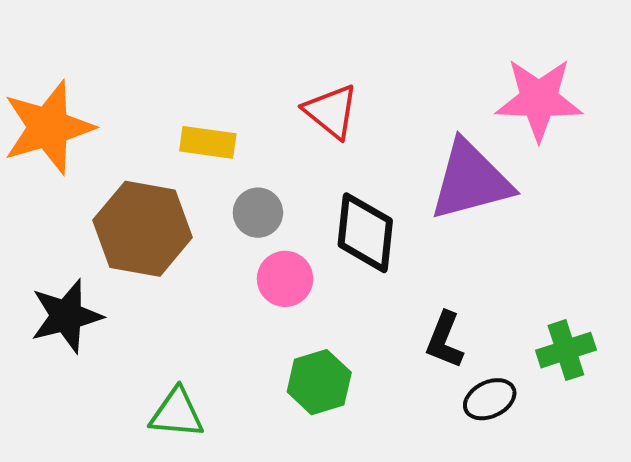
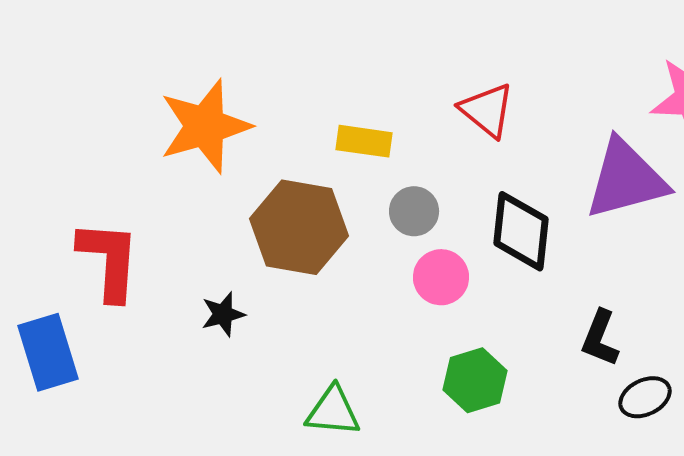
black star: (66, 316) -> (223, 314), size x0.6

